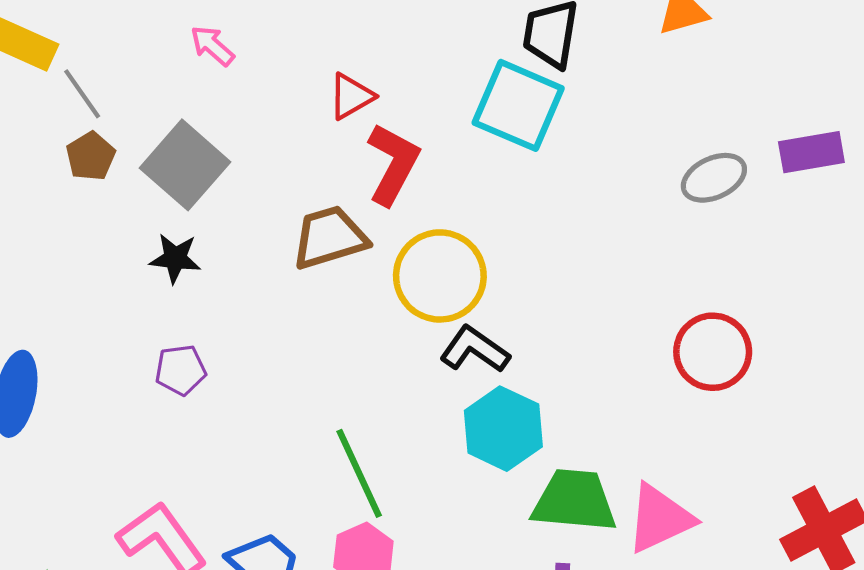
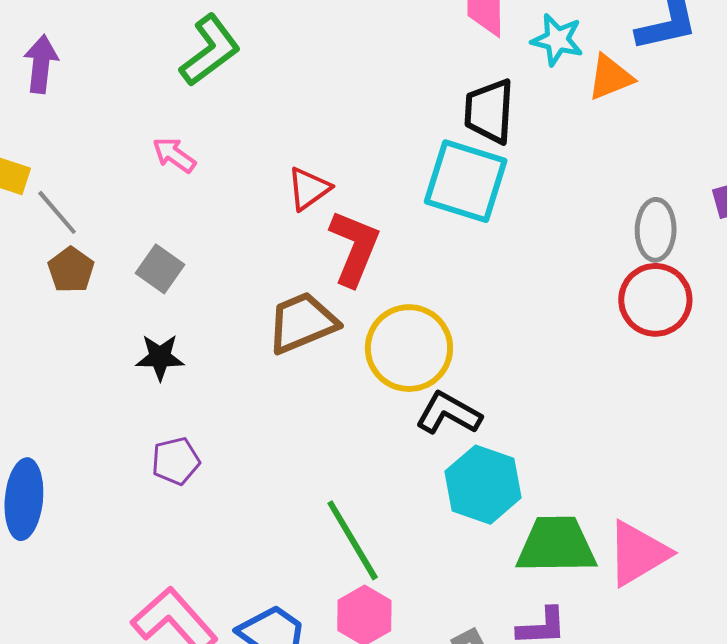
gray square: (185, 165) -> (160, 269), size x0.6
gray ellipse: (714, 178) -> (656, 230), turned -58
red circle: (713, 352) -> (655, 300), moved

